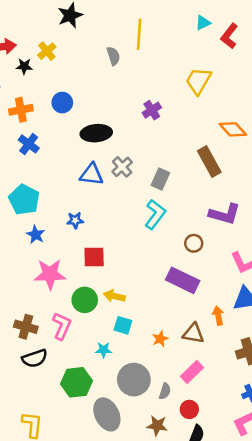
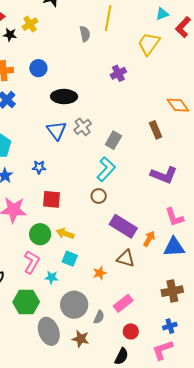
yellow trapezoid: (198, 81) -> (149, 44), moved
purple cross: (152, 110) -> (118, 73), moved
brown rectangle: (209, 161) -> (156, 130), size x0.7
blue triangle: (91, 174) -> (57, 130), turned 40
brown circle: (194, 243) -> (99, 196), moved
orange arrow: (218, 316) -> (149, 239), moved, turned 35
pink L-shape: (62, 326) -> (32, 262), moved
brown triangle: (193, 333) -> (126, 258), moved
red circle: (189, 409) -> (131, 331), moved
brown star: (157, 426) -> (81, 339), moved

